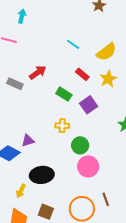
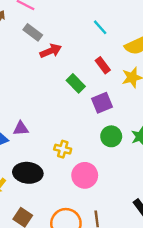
gray rectangle: (15, 84) -> (33, 32), moved
yellow cross: (62, 126) -> (63, 149), moved
green circle: (80, 145) -> (111, 136), moved

